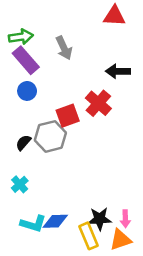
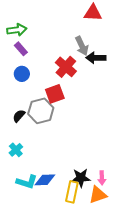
gray arrow: (64, 48) -> (82, 46), moved
purple rectangle: (26, 60) -> (21, 49), size x0.6
red cross: (98, 103) -> (66, 67), moved
yellow rectangle: (88, 236) -> (72, 192), turned 35

